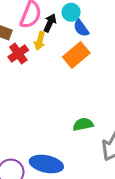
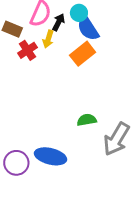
blue semicircle: (81, 28) -> (88, 28), size x1.5

